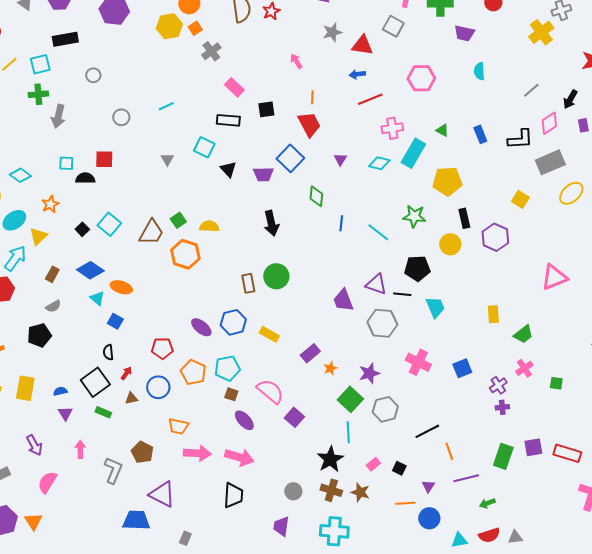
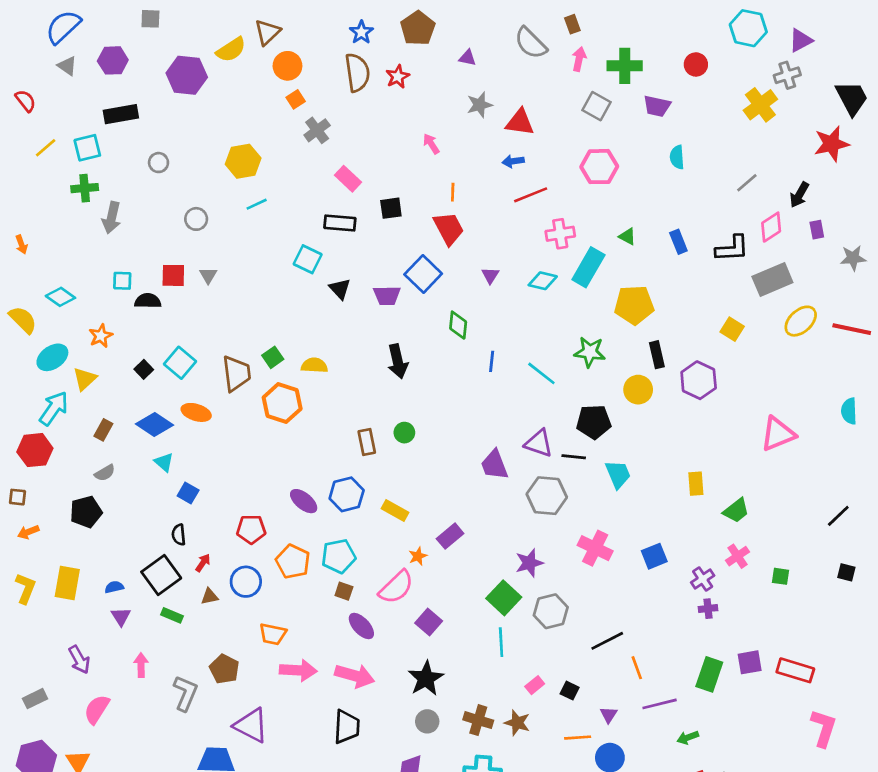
yellow hexagon: (169, 26) -> (243, 161), moved
gray square: (393, 26) -> (596, 106), moved
gray triangle: (167, 159) -> (208, 275), moved
brown trapezoid: (151, 232) -> (236, 373), turned -36
green circle: (276, 276) -> (404, 433), size x0.6
orange ellipse: (121, 287) -> (196, 412), moved
orange star: (330, 368) -> (418, 556), moved
pink semicircle: (270, 391) -> (396, 587), turned 96
black star: (330, 459) -> (426, 678), moved

